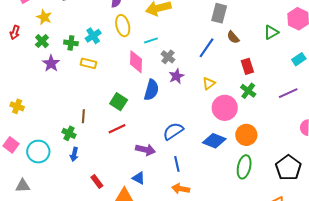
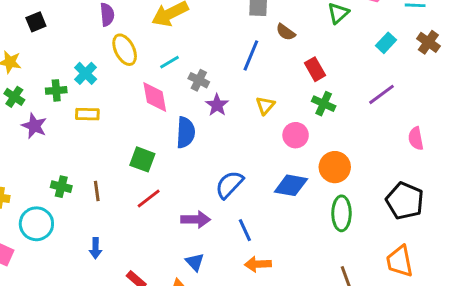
pink circle: (225, 108) -> (296, 135), size x0.7
green cross: (69, 133) -> (61, 187), moved
cyan circle: (38, 152) -> (36, 224), moved
blue triangle: (139, 178) -> (195, 262), turned 32

